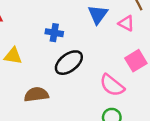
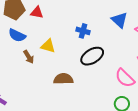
blue triangle: (98, 14) -> (119, 20), turned -30

